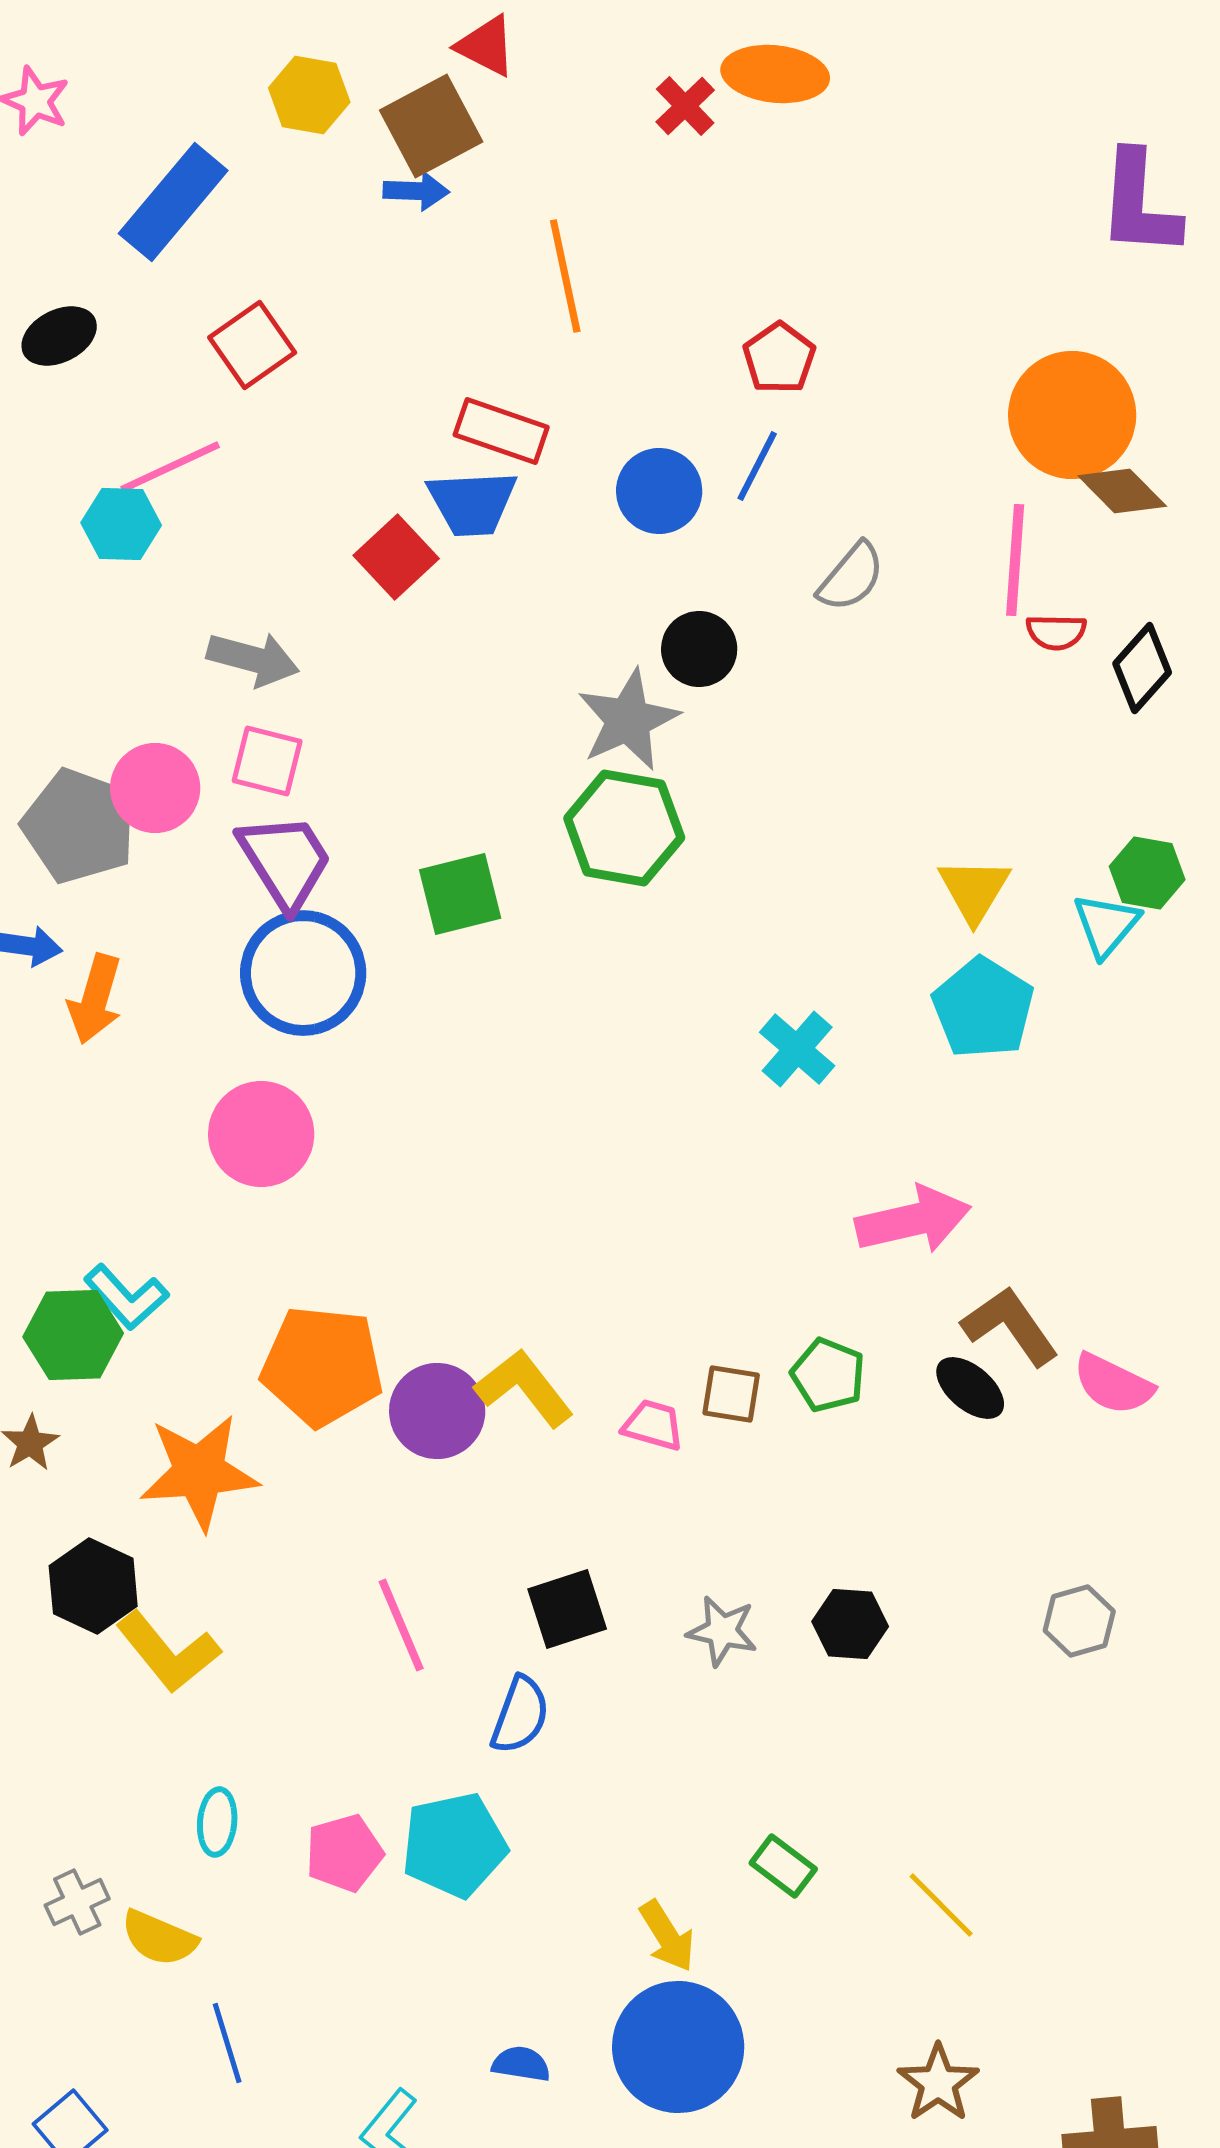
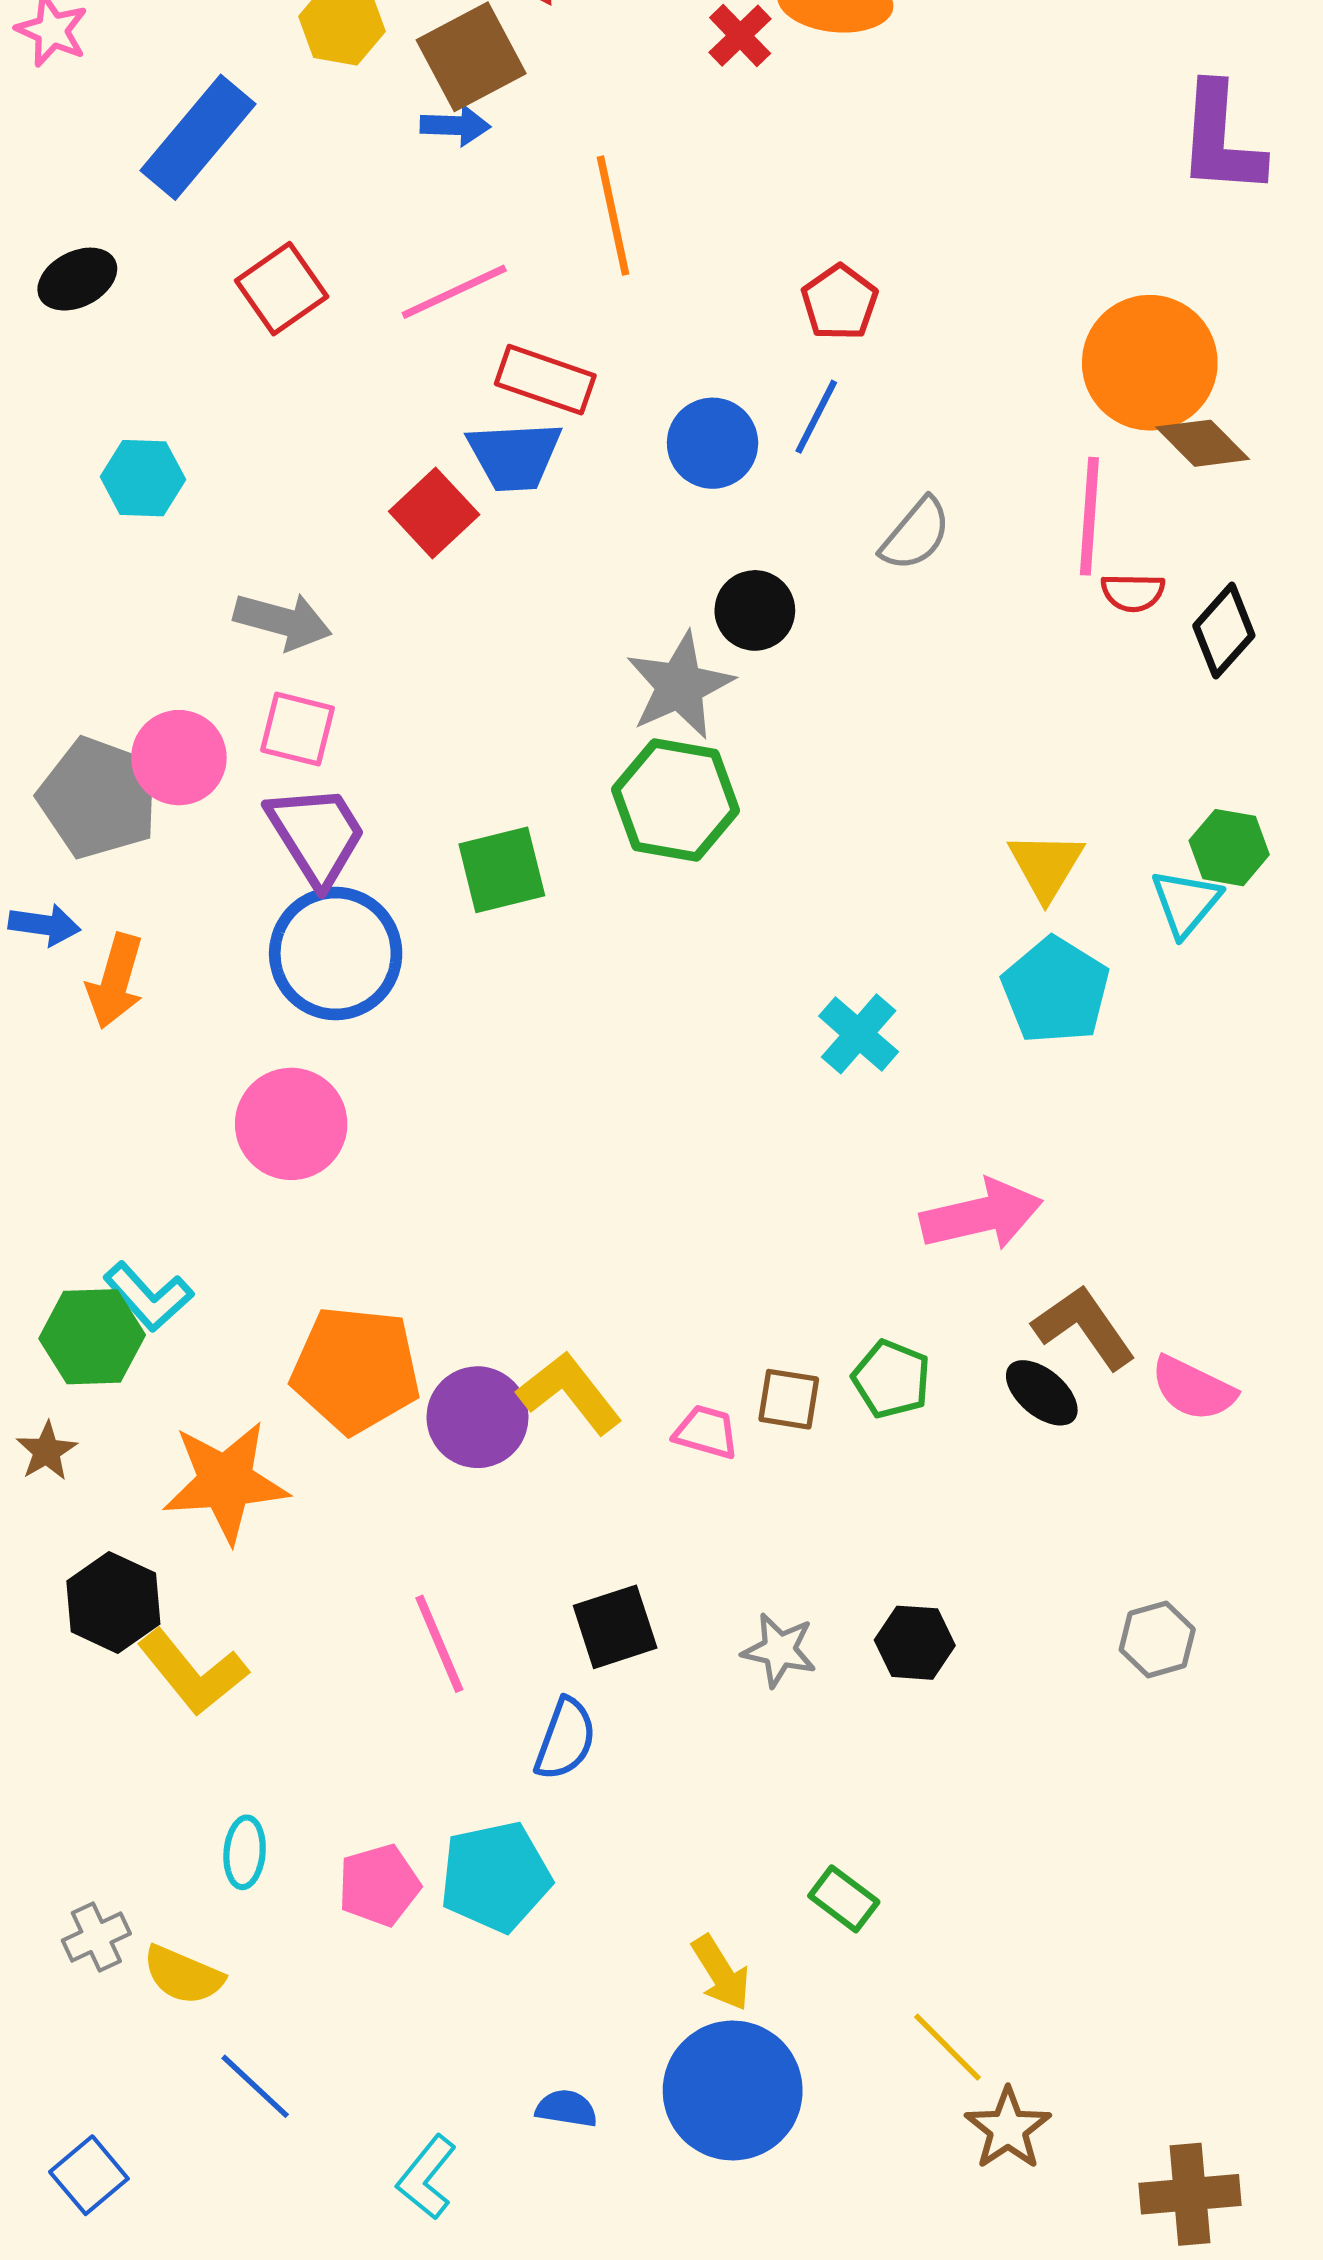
pink line: (170, 467) -> (454, 292), moved
yellow line: (941, 1905) -> (948, 2047), moved
blue line: (227, 2043) -> (255, 2086), turned -30

